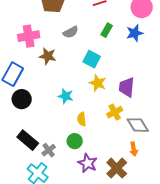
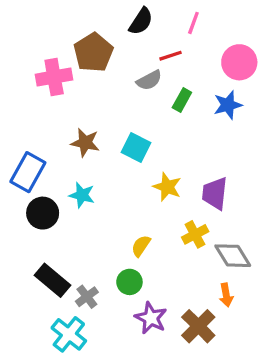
gray semicircle: (71, 32) -> (149, 80), moved
pink cross: (29, 36) -> (54, 77), moved
cyan square: (92, 59) -> (136, 148), moved
cyan star: (66, 96) -> (82, 195), moved
yellow semicircle: (82, 119) -> (141, 246), turned 40

